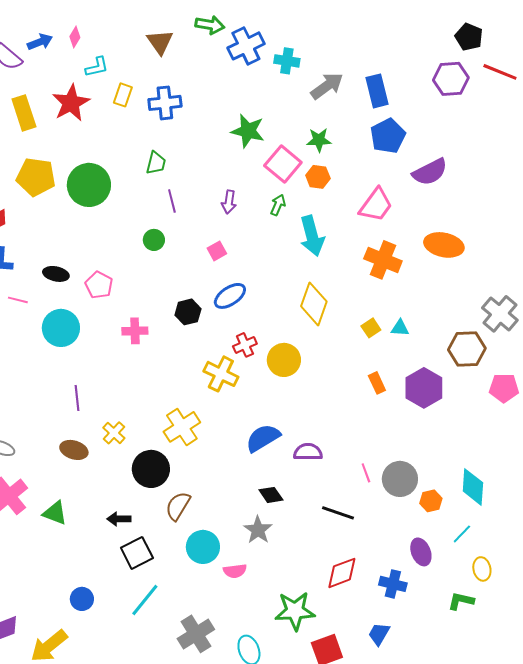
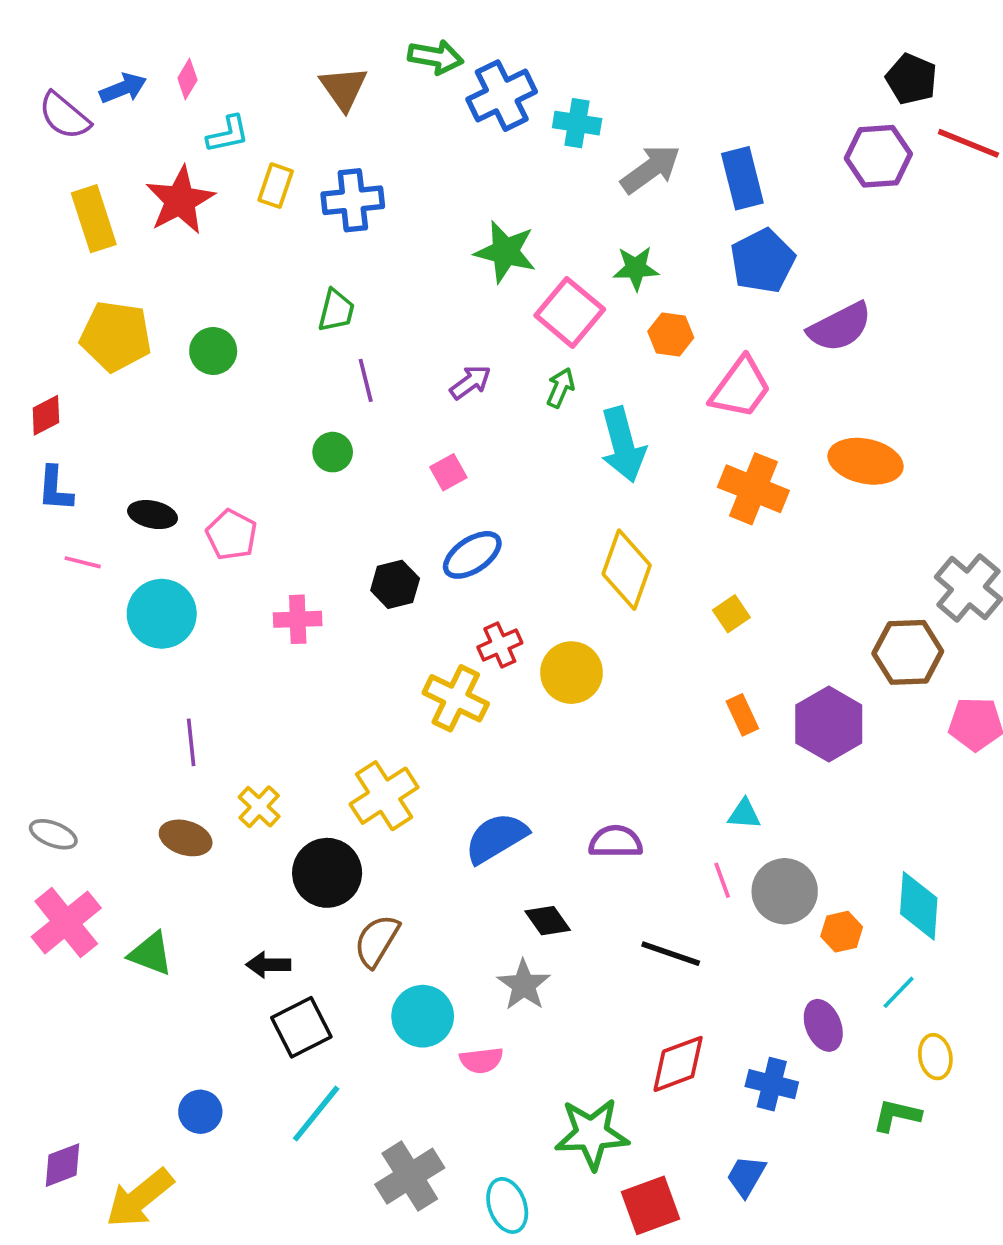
orange hexagon: (318, 177) -> (671, 334), moved
green circle: (89, 185) -> (213, 351), size x0.6
purple arrow: (229, 202) -> (470, 382), turned -135
cyan triangle: (400, 328) -> (744, 814), moved
blue semicircle: (263, 438) -> (496, 838), moved

